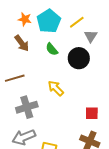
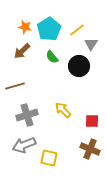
brown arrow: (22, 43) -> (22, 51), turned 84
yellow arrow: (56, 88) -> (63, 110), moved

